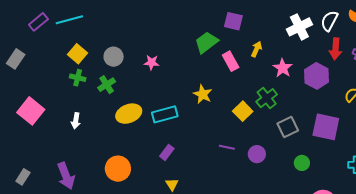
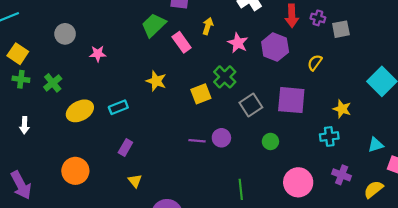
gray circle: (114, 57) -> (65, 34), moved
yellow square: (243, 111) -> (201, 94), turned 30
cyan rectangle: (165, 114) -> (118, 107), size x0.7
purple line: (227, 147) -> (197, 141), moved

